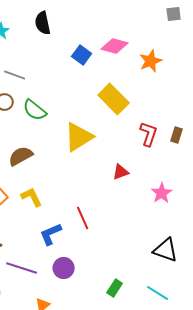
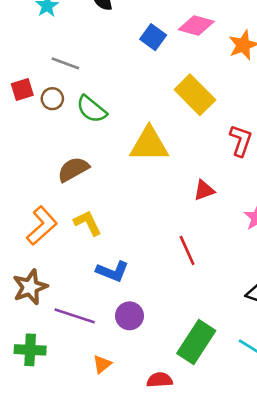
yellow triangle: (79, 137) -> (149, 144), turned 32
red line: (83, 218) -> (187, 250), moved
blue L-shape: (51, 234) -> (113, 271), turned -135
green rectangle: (115, 288) -> (196, 342), size x1.8

